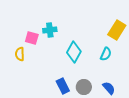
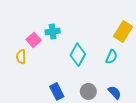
pink square: (32, 38) -> (34, 40), turned 32
blue rectangle: (63, 86) -> (57, 91), moved

